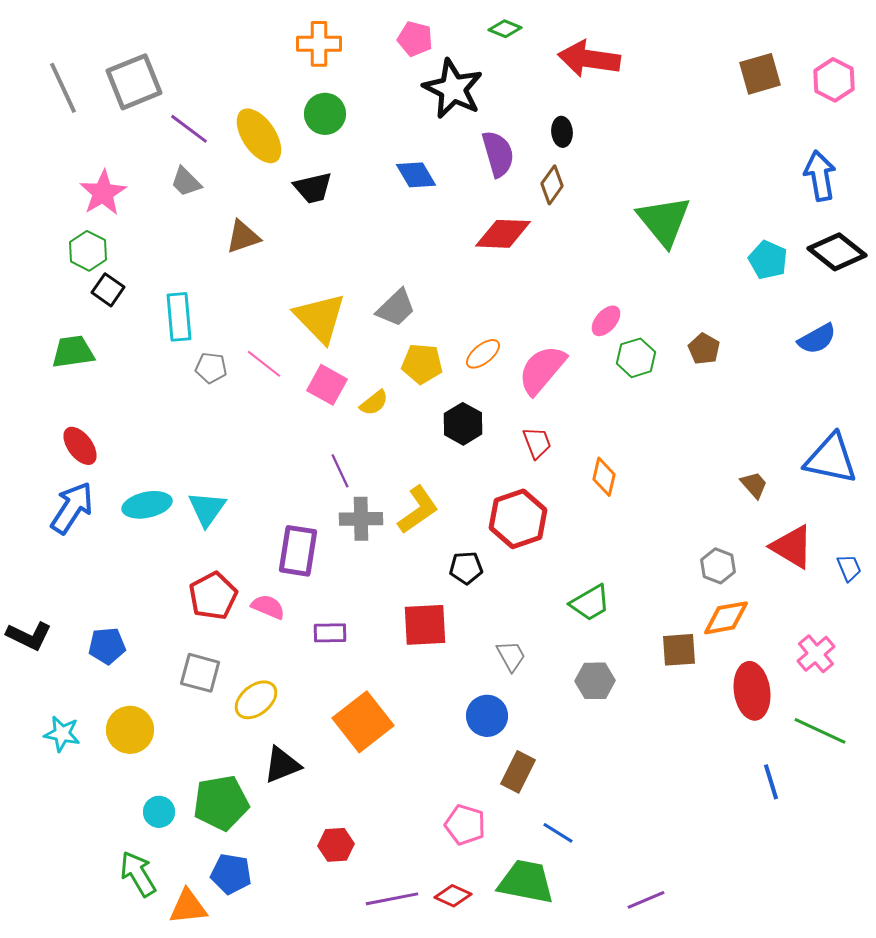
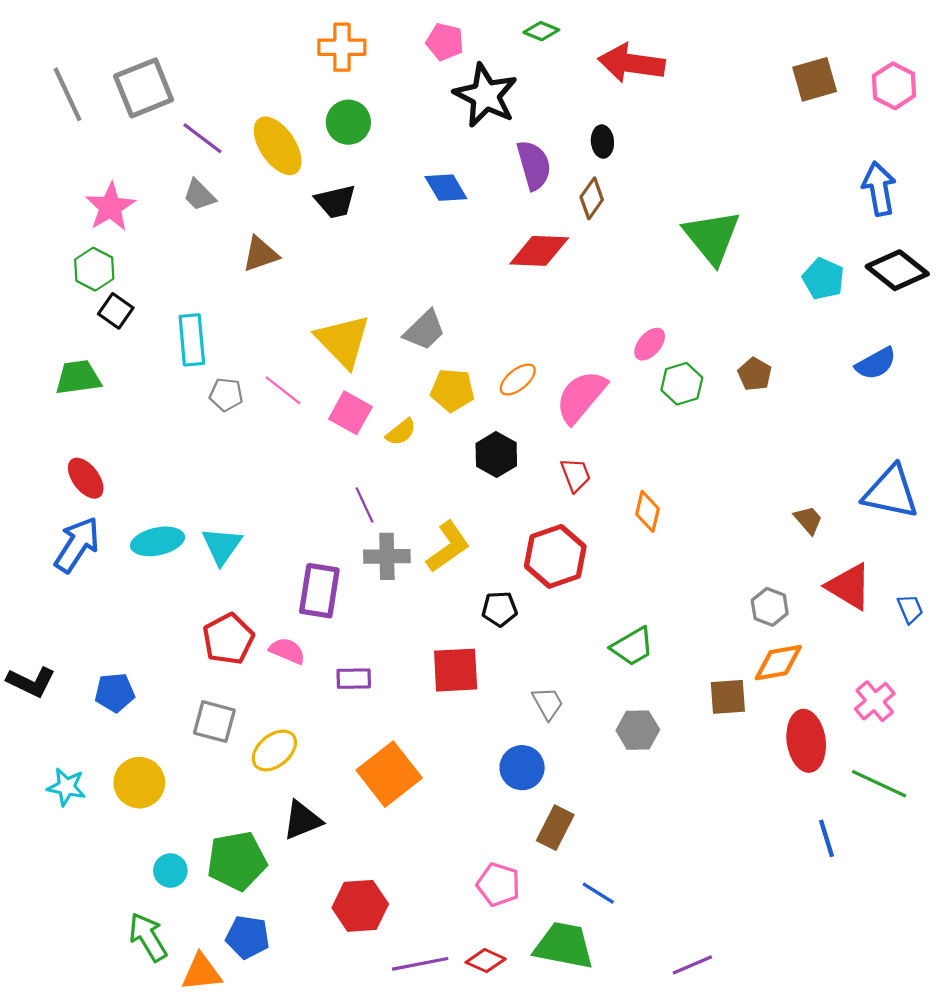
red hexagon: (336, 845) -> (360, 906), size x1.4

